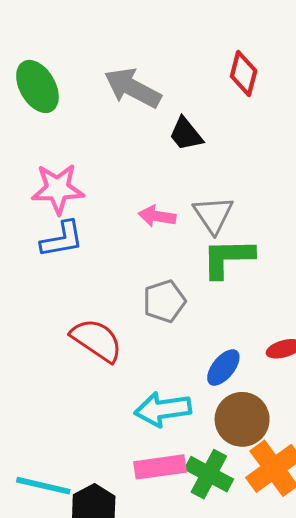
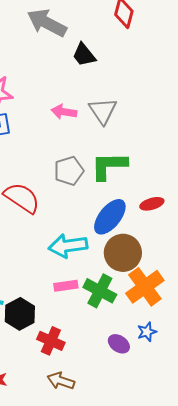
green L-shape: (228, 258) -> (109, 166), moved
blue ellipse: (223, 367) -> (110, 217), size x1.4
pink rectangle: (160, 467) -> (66, 286), size x0.7

